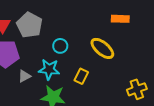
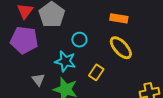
orange rectangle: (120, 19) -> (119, 18), moved
gray triangle: (24, 76) -> (38, 80), moved, turned -48

